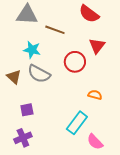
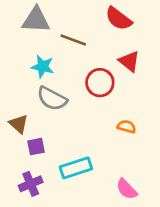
red triangle: (97, 46) -> (129, 61), turned -30
brown triangle: (14, 77) -> (19, 124), moved
cyan rectangle: (77, 123) -> (76, 168), moved, turned 35

